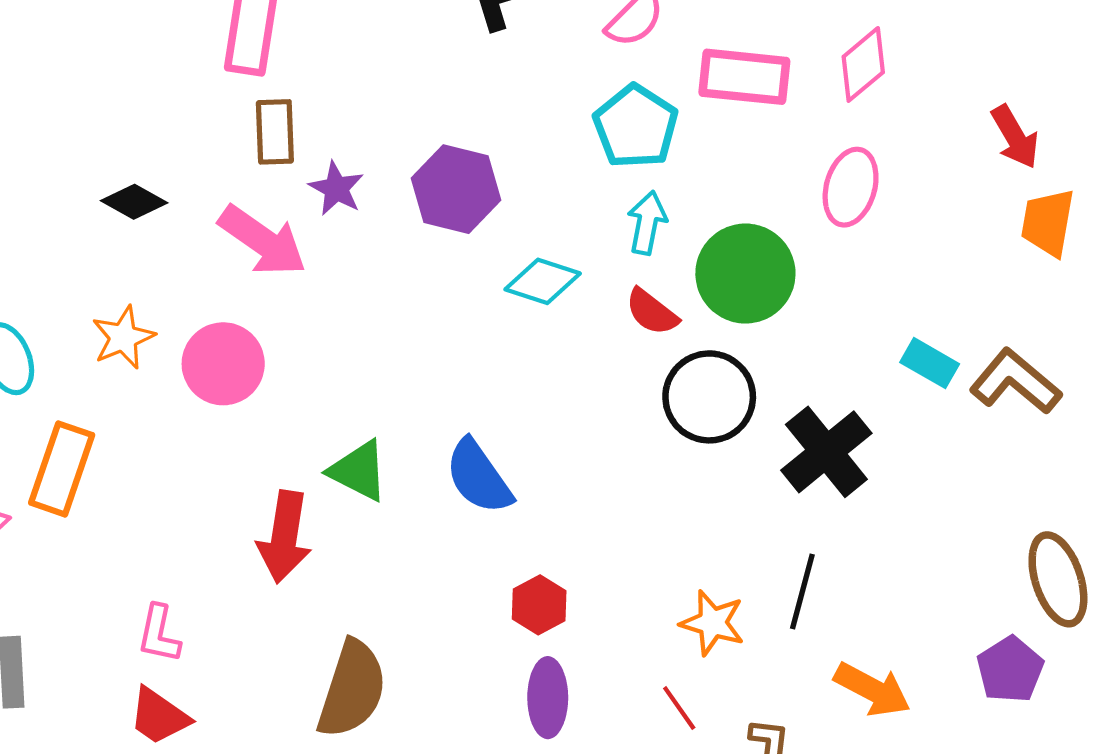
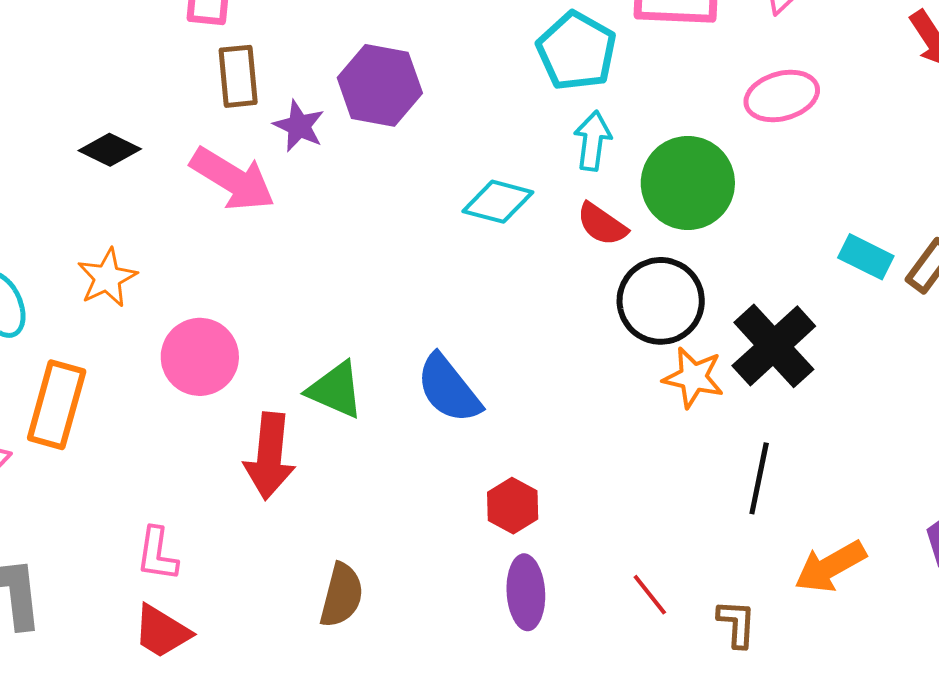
pink ellipse: (851, 187) -> (782, 96), turned 62
purple hexagon: (456, 189) -> (380, 85), moved
pink circle: (223, 364) -> (200, 357), moved
orange star: (713, 623) -> (693, 377), moved
brown semicircle: (352, 689) -> (342, 595), size x0.7
orange arrow: (872, 690) -> (830, 567), turned 126

